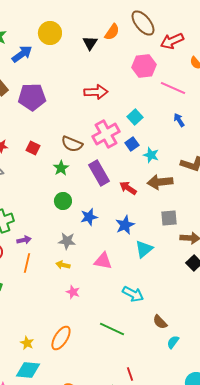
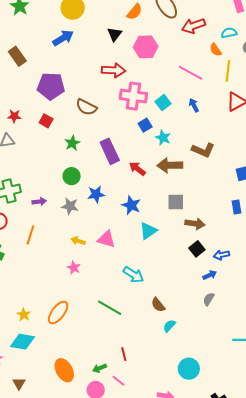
black triangle: (90, 43) -> (115, 34), moved
blue arrow: (22, 54) -> (63, 38), moved
pink hexagon: (144, 66) -> (146, 47), moved
purple pentagon: (32, 97) -> (51, 86), moved
cyan square: (135, 117) -> (163, 103), moved
pink cross: (106, 134) -> (133, 96), moved, turned 32
brown semicircle: (72, 144) -> (86, 107), moved
blue star: (125, 225) -> (131, 205), turned -30
purple arrow: (24, 240) -> (39, 202), moved
gray star: (67, 241) -> (70, 206), moved
yellow arrow: (63, 265) -> (78, 241), moved

